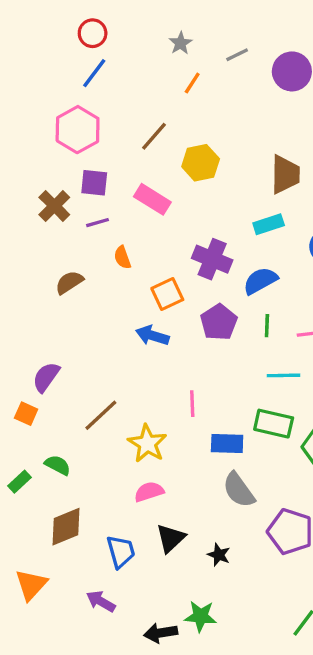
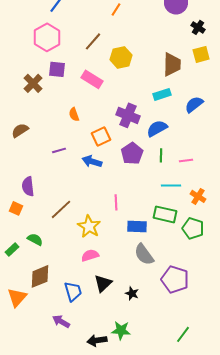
purple line: (98, 223) -> (59, 150), moved
brown semicircle: (69, 282) -> (20, 130), moved
purple semicircle: (46, 377) -> (28, 186), turned -42
orange triangle: (31, 585) -> (17, 297), moved

